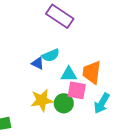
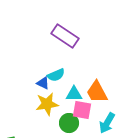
orange trapezoid: (92, 72) -> (97, 92), turned -35
yellow star: (42, 100) -> (47, 104), moved

